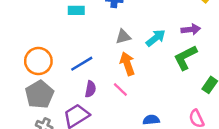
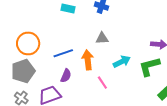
cyan arrow: (156, 38) -> (122, 62), moved
orange arrow: (127, 64) -> (88, 60), moved
pink line: (120, 90) -> (102, 83), moved

